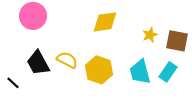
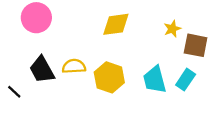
yellow star: (150, 35) -> (172, 29), moved
yellow semicircle: (67, 60) -> (74, 66), turned -30

